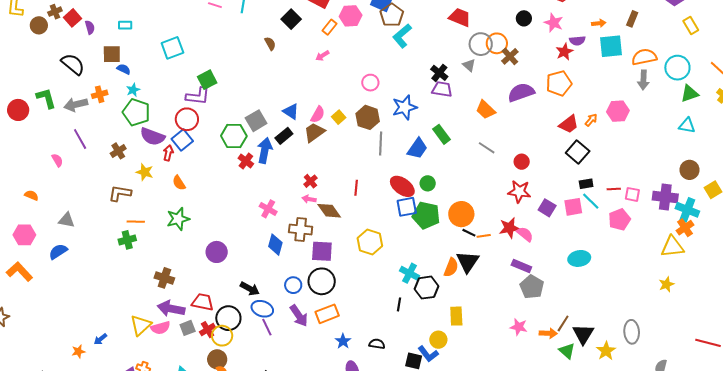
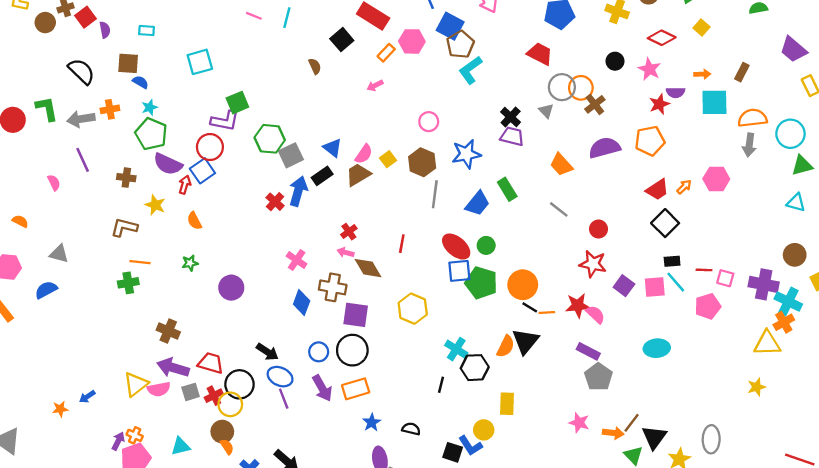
green hexagon: (234, 136) -> (270, 139), moved
brown cross: (118, 151) -> (126, 178), turned 35
green star: (178, 219) -> (190, 263), size x0.6
purple circle: (217, 252) -> (231, 288), moved

